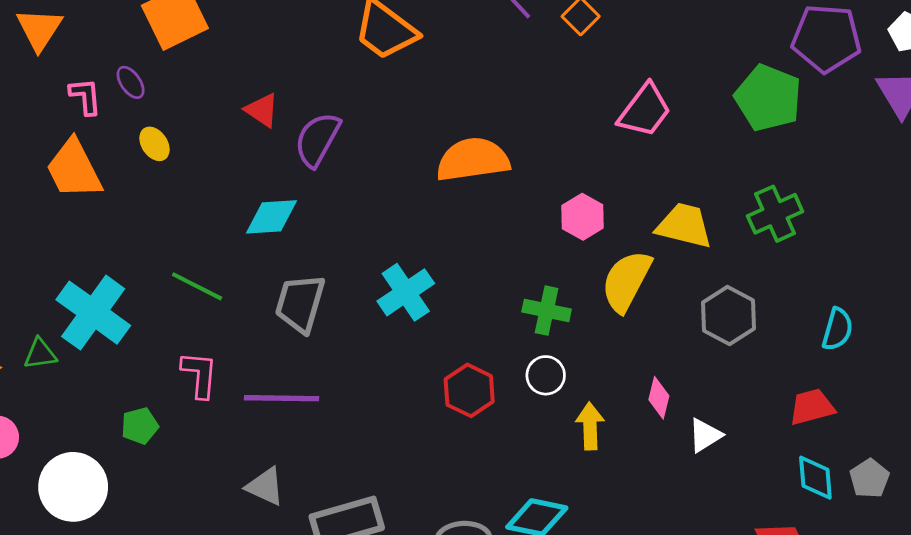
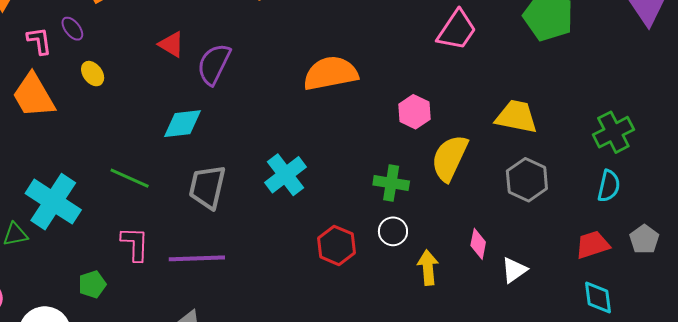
green cross: (775, 214) -> (613, 132), moved
yellow trapezoid: (684, 225) -> (516, 117), moved
gray pentagon: (869, 478) -> (644, 239), moved

